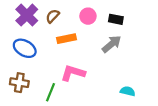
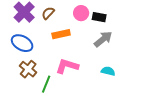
black rectangle: (116, 19) -> (99, 17), moved
brown cross: (19, 83) -> (28, 69), moved, turned 30
cyan semicircle: (128, 91) -> (108, 71), moved

